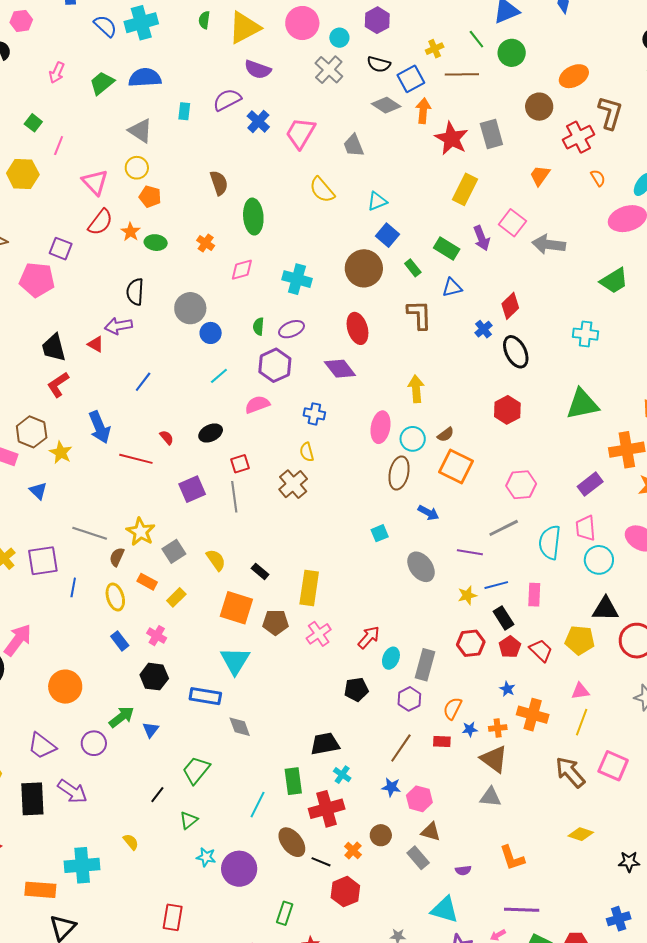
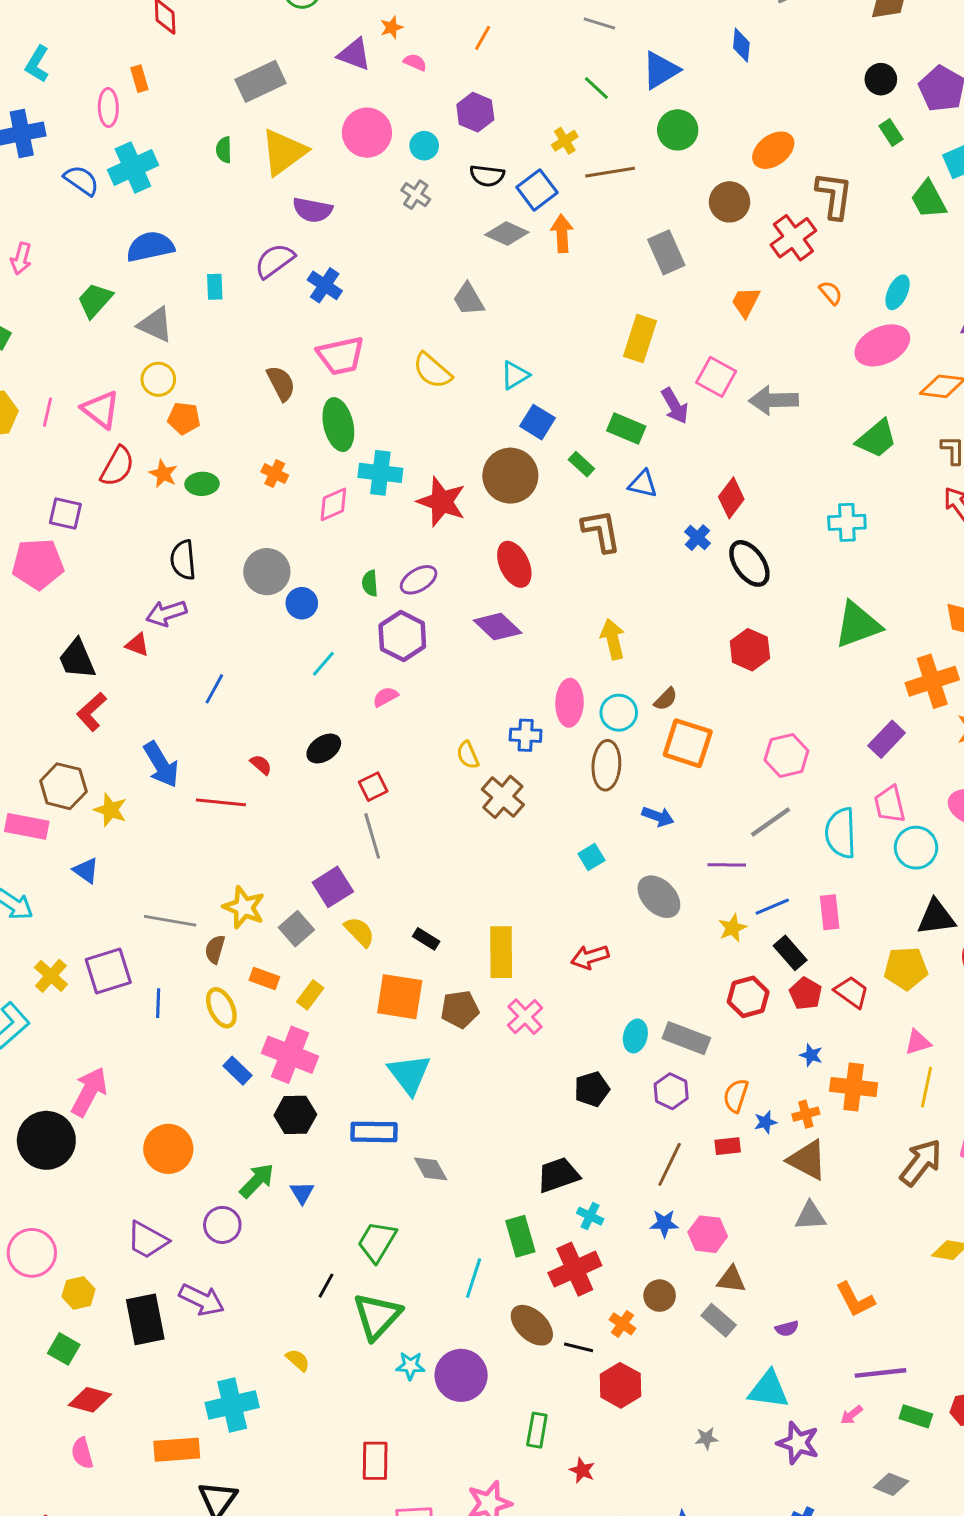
green line: (476, 39) -> (596, 88), moved
gray cross: (329, 70) -> (416, 195), size x0.7
green trapezoid: (102, 83) -> (95, 300), moved
pink trapezoid: (300, 133) -> (341, 356), moved, turned -124
red star: (452, 138) -> (442, 502), moved
pink line: (59, 146) -> (47, 412), moved
cyan cross: (297, 279) -> (380, 473), moved
blue triangle: (452, 287) -> (643, 484), turned 35
pink semicircle: (257, 404) -> (385, 697), size x0.7
blue cross: (314, 414) -> (526, 735), moved
brown cross: (293, 484) -> (503, 797), moved
purple square: (192, 489) -> (333, 887), moved
pink cross: (157, 636) -> (290, 1055), size x1.8
red arrow: (369, 637) -> (590, 957), moved, turned -140
gray rectangle: (425, 665) -> (686, 1038), turned -76
brown arrow: (570, 772) -> (921, 1162), turned 88
green triangle: (189, 820) -> (377, 1316), size x1.8

